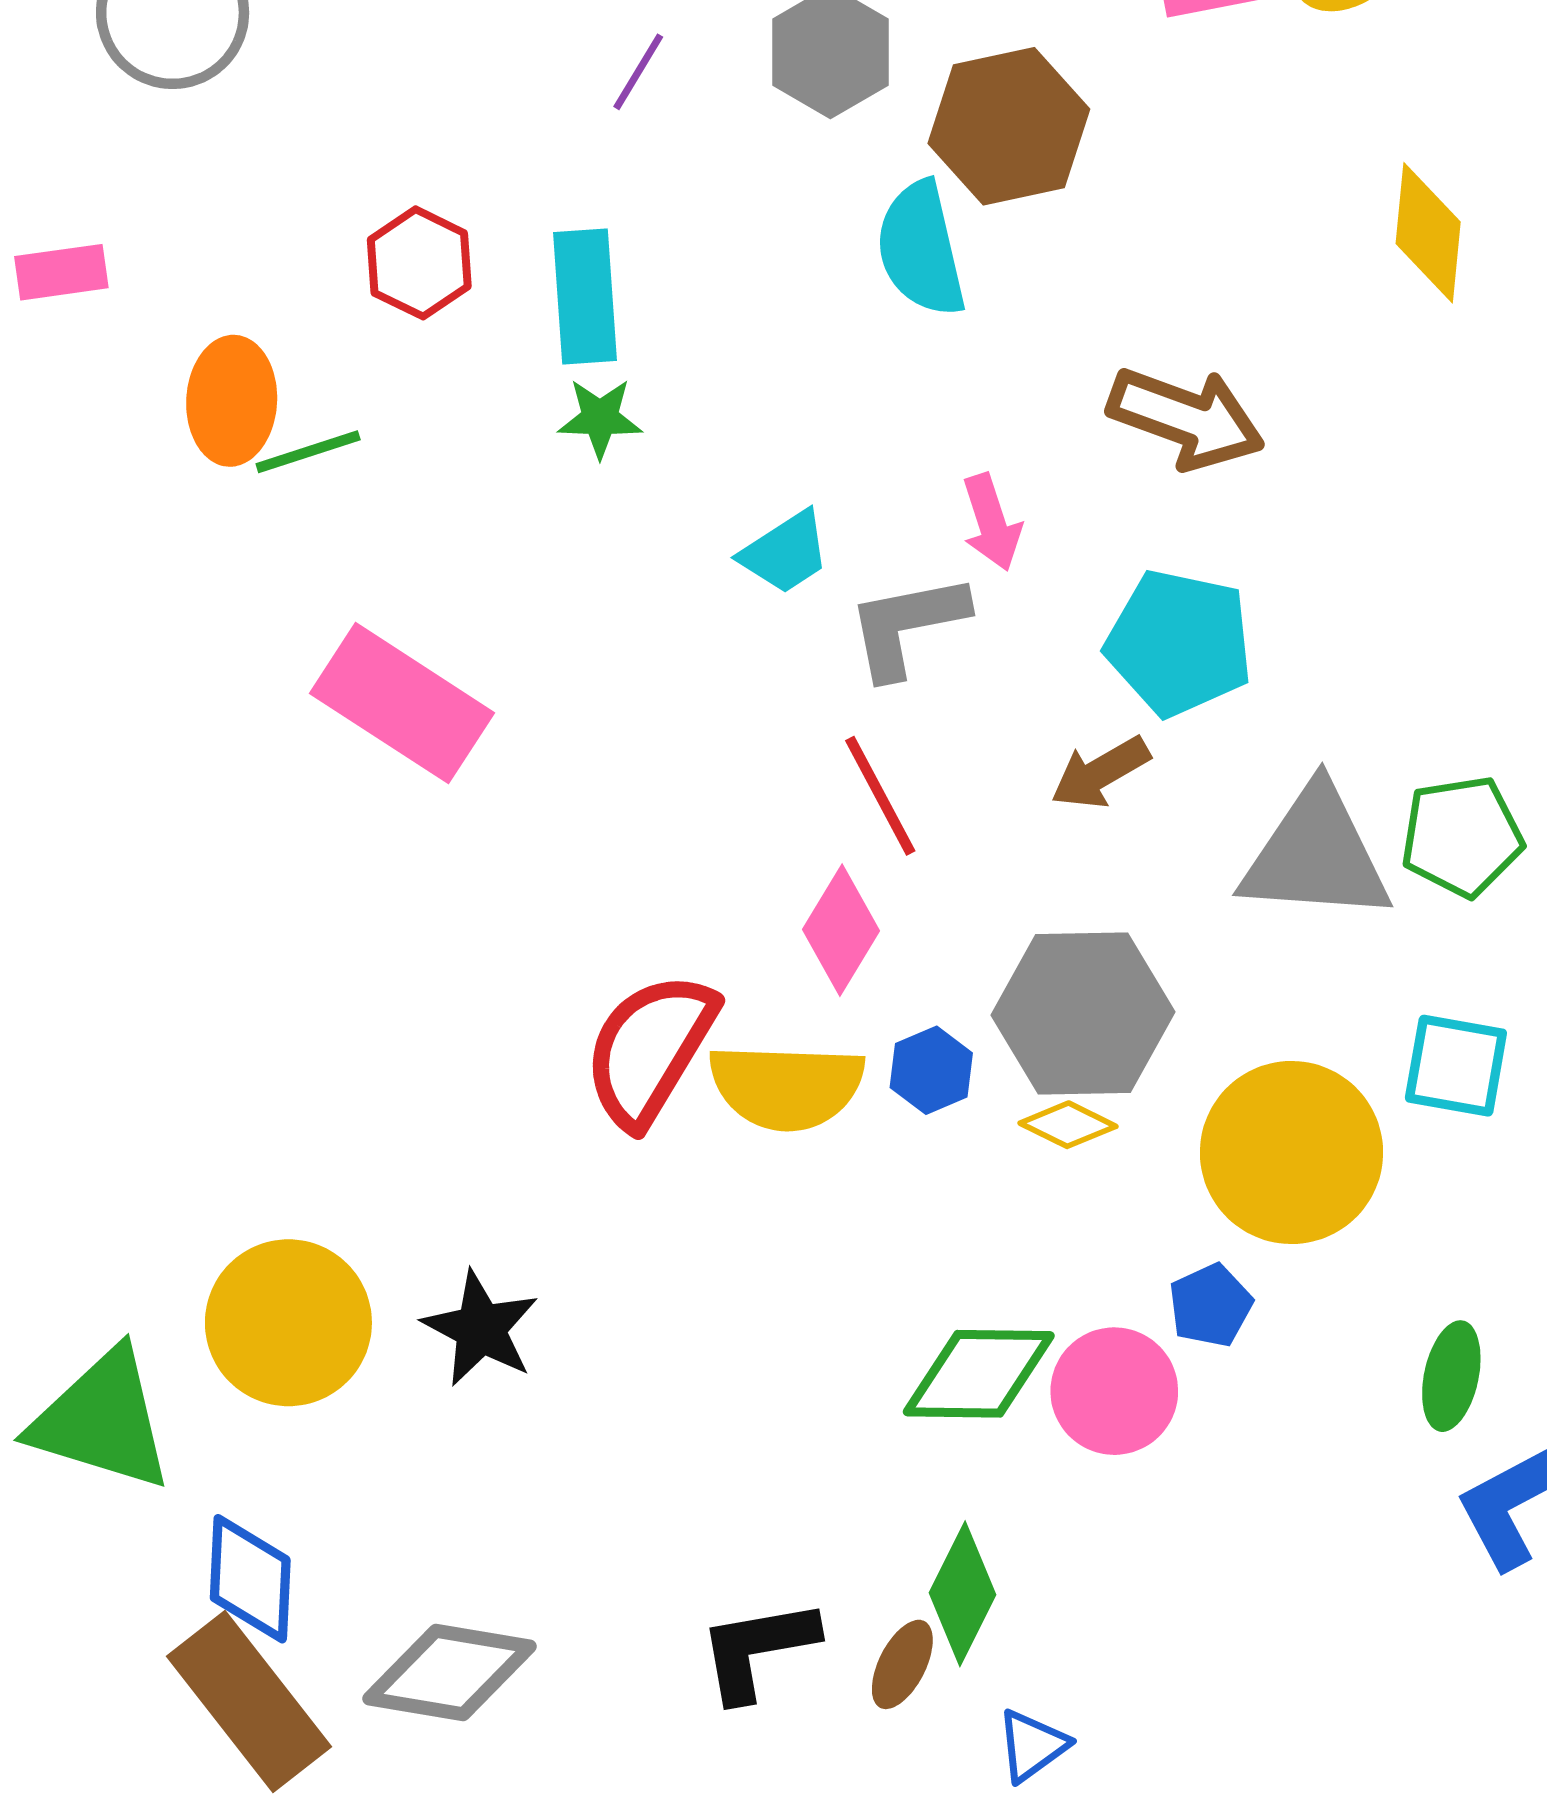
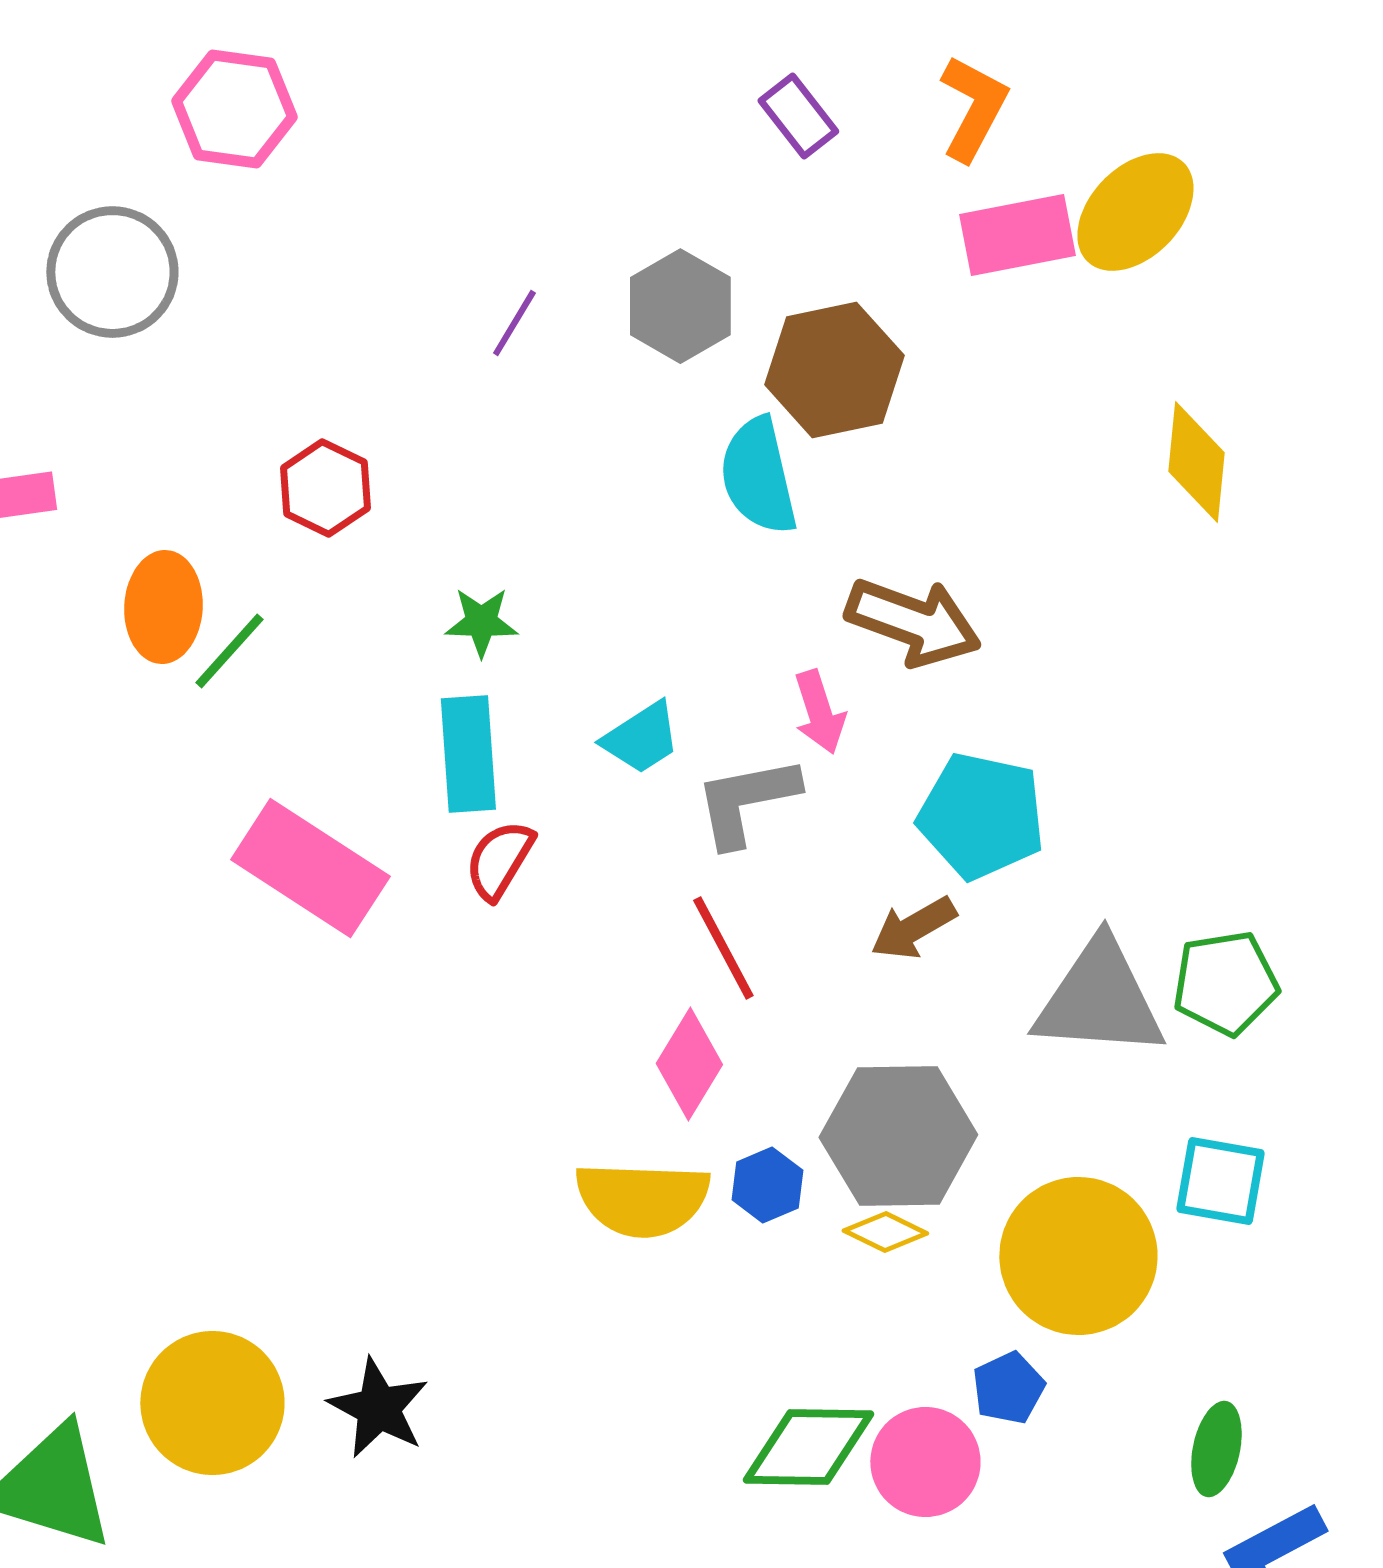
cyan rectangle: (585, 297) -> (468, 754), moved
brown arrow: (1186, 418) -> (913, 622), moved
green line: (308, 452) -> (229, 651), turned -30
red semicircle: (650, 1049) -> (499, 860), moved, size x0.6

